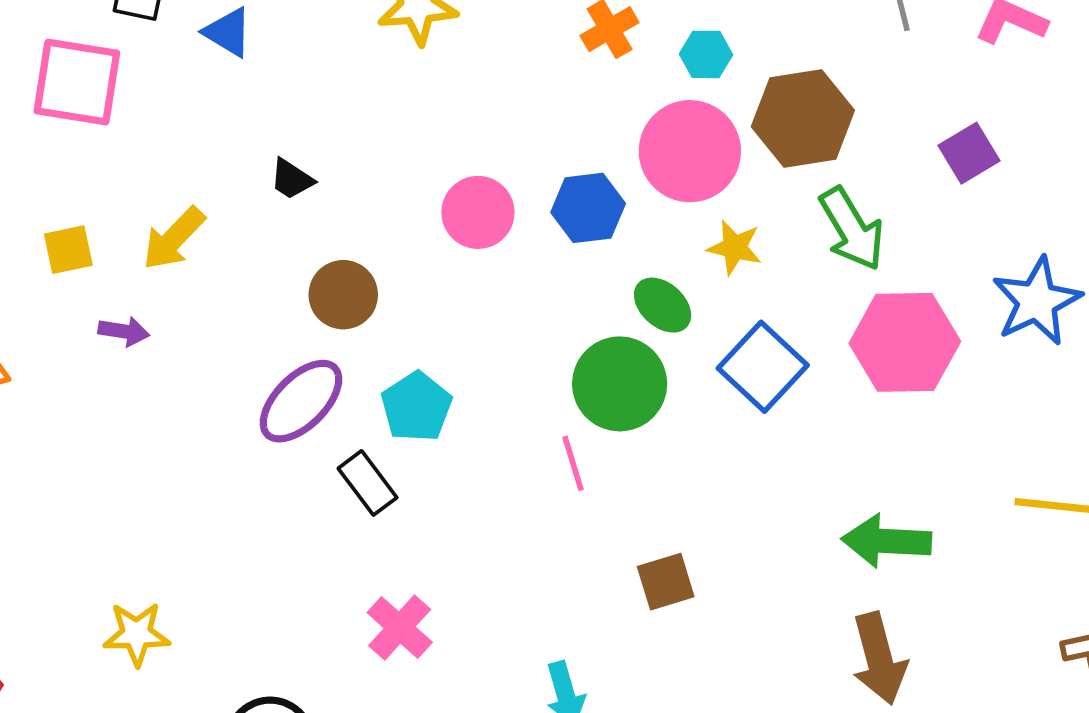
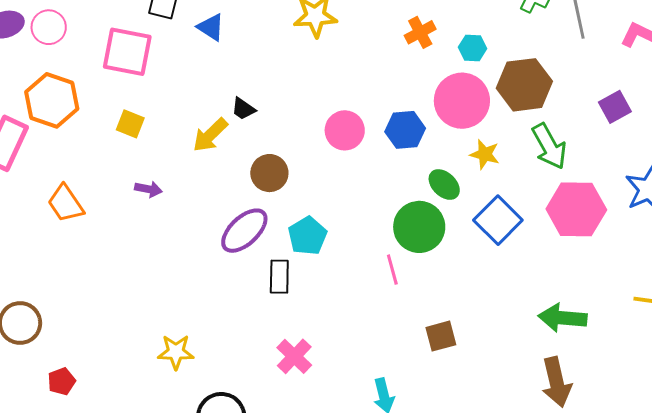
yellow arrow: (174, 238) -> (210, 135), moved
yellow square: (68, 250) -> (130, 124), moved, turned 32
black rectangle: (368, 483) -> (279, 277), turned 36
yellow star: (137, 634) -> (176, 352), moved

